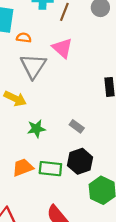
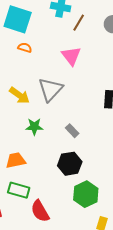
orange semicircle: (24, 38) -> (25, 48), moved
gray triangle: (33, 66) -> (50, 89), moved
green rectangle: (50, 169) -> (19, 190), moved

